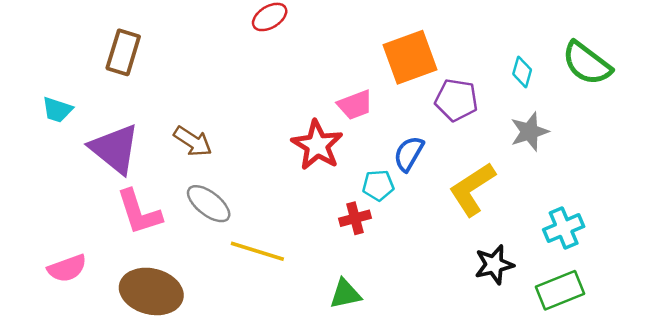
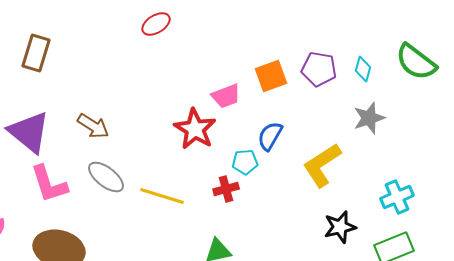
orange square: (410, 57) -> (271, 76), moved, size x0.7
purple pentagon: (456, 100) -> (319, 69), moved
yellow line: (257, 251) -> (162, 196), moved

